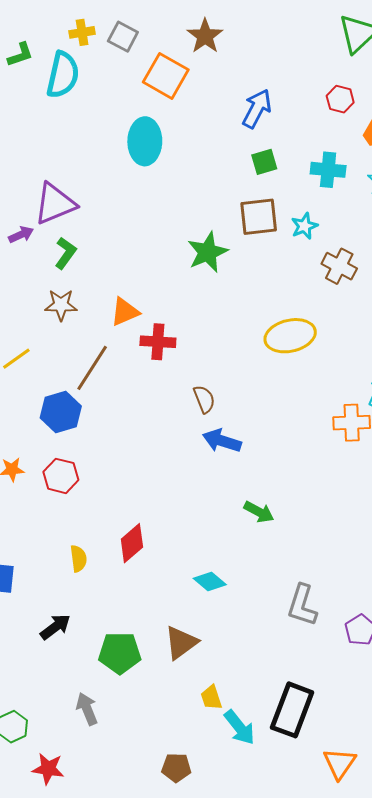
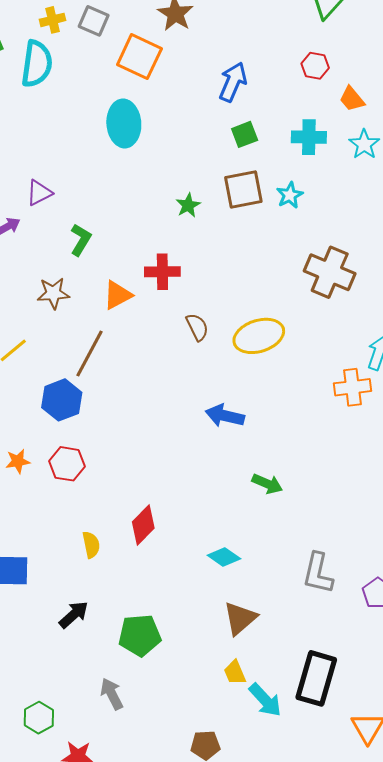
purple triangle: (55, 204) -> (39, 193), size x0.6
green star: (208, 252) -> (188, 205), moved, size x0.6
green L-shape: (65, 253) -> (81, 240), moved
brown cross: (339, 266) -> (330, 272), moved, size x1.4
yellow ellipse: (290, 336) -> (259, 336), moved
red cross: (158, 342) -> (162, 272), moved
brown semicircle: (204, 399) -> (197, 327), moved
brown triangle: (181, 643) -> (240, 618), moved

